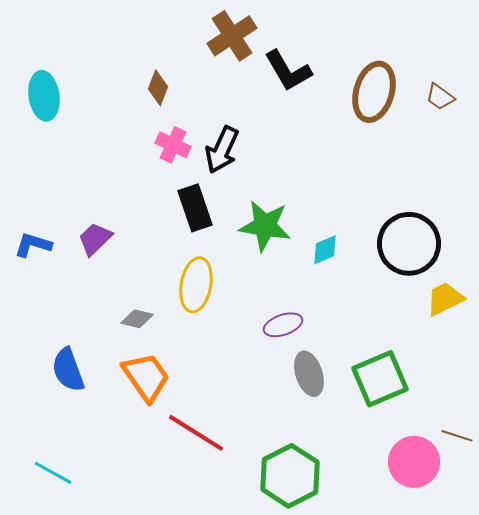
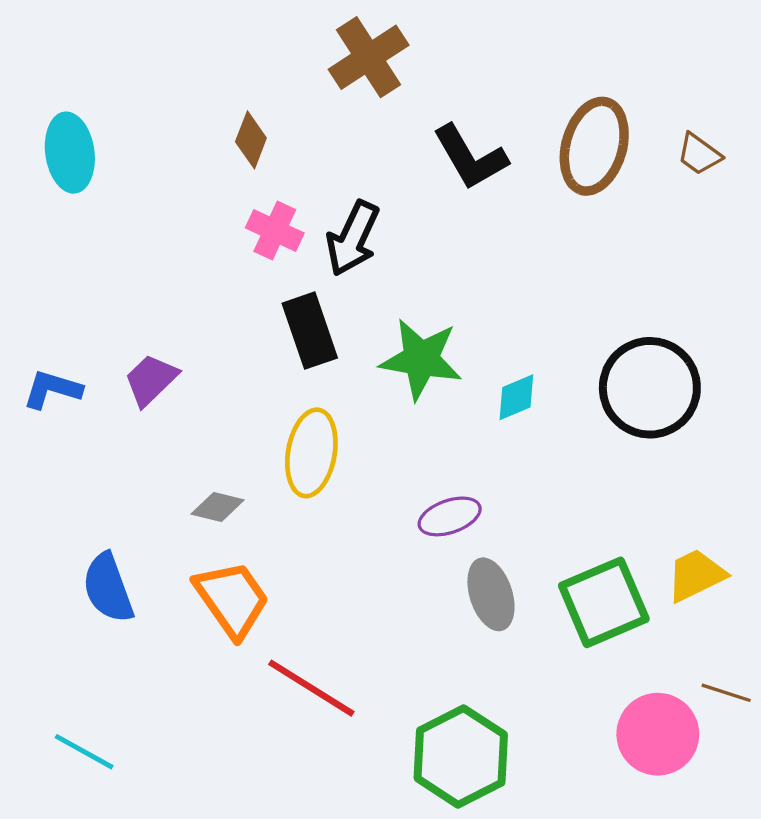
black L-shape: (288, 71) -> (470, 157), moved
yellow trapezoid: (445, 299) -> (696, 575), moved

